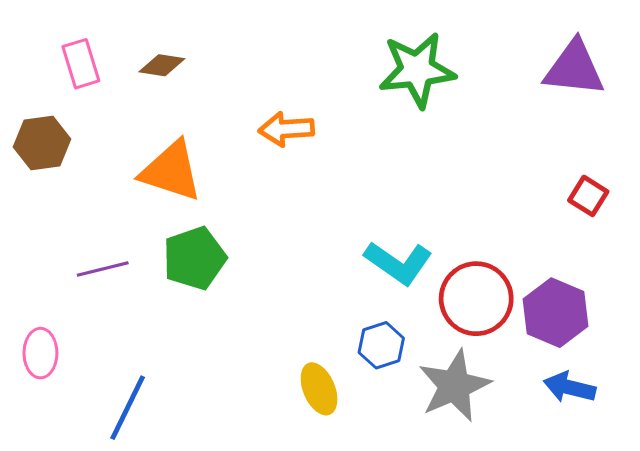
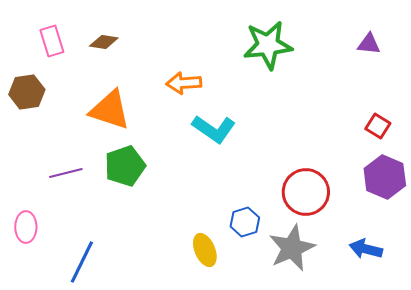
purple triangle: (574, 68) -> (369, 44), size x0.6
cyan L-shape: (398, 263) -> (214, 129), moved
purple hexagon: (556, 313) -> (385, 177), moved

